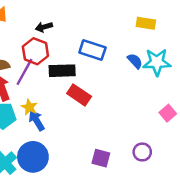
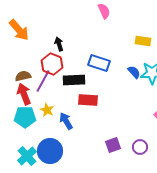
black arrow: (44, 27) -> (59, 44), turned 88
red rectangle: (79, 95) -> (88, 100), turned -30
blue arrow: (37, 120) -> (66, 121), moved
purple square: (101, 158) -> (113, 145), moved, turned -35

